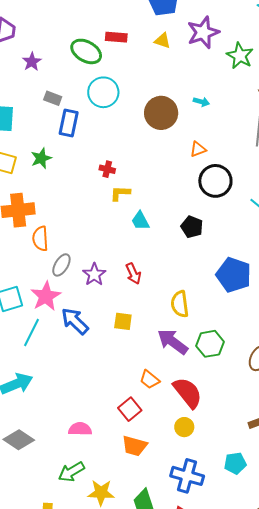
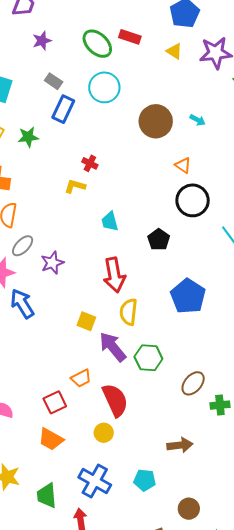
orange triangle: (198, 149) -> (183, 165), turned 42
yellow L-shape: (120, 193) -> (75, 186), moved
red arrow: (133, 273) -> (114, 275), moved, size x1.6
yellow square: (123, 321) -> (86, 321), moved
orange trapezoid: (150, 380) -> (81, 378), turned -80

